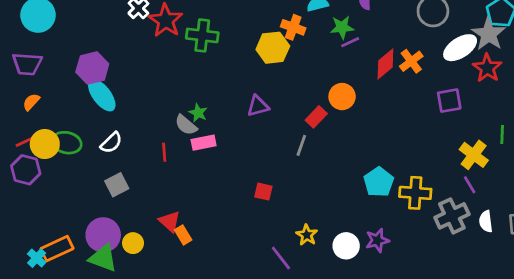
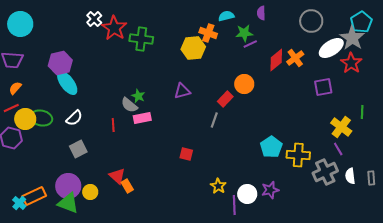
red line: (26, 141) -> (11, 108), moved
purple line: (281, 258) -> (234, 205), moved, turned 36

